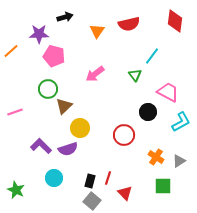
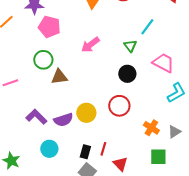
brown triangle: (64, 106) -> (59, 77), turned 36
black circle: (148, 112) -> (127, 74), moved
yellow circle: (80, 128) -> (86, 113), moved

